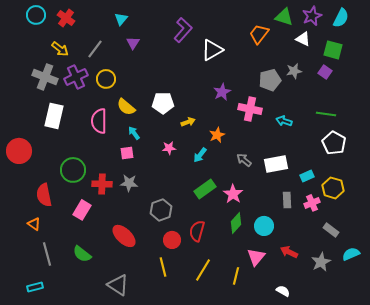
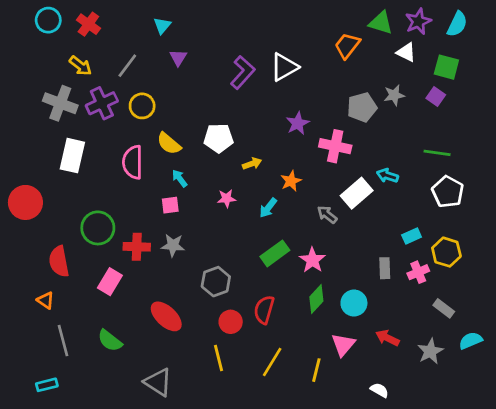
purple L-shape: (183, 30) -> (243, 72), moved
cyan arrow: (284, 121) -> (387, 176), moved
white rectangle: (276, 164) -> (357, 193), moved, turned -30

